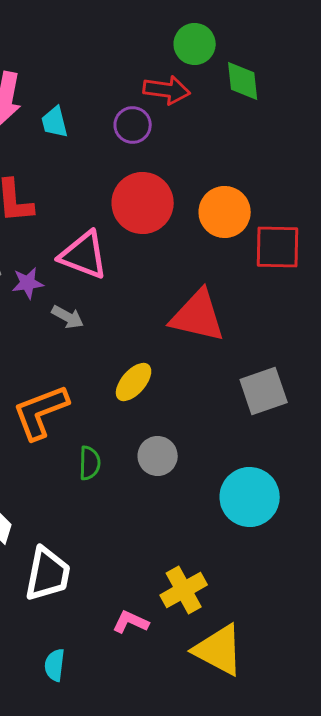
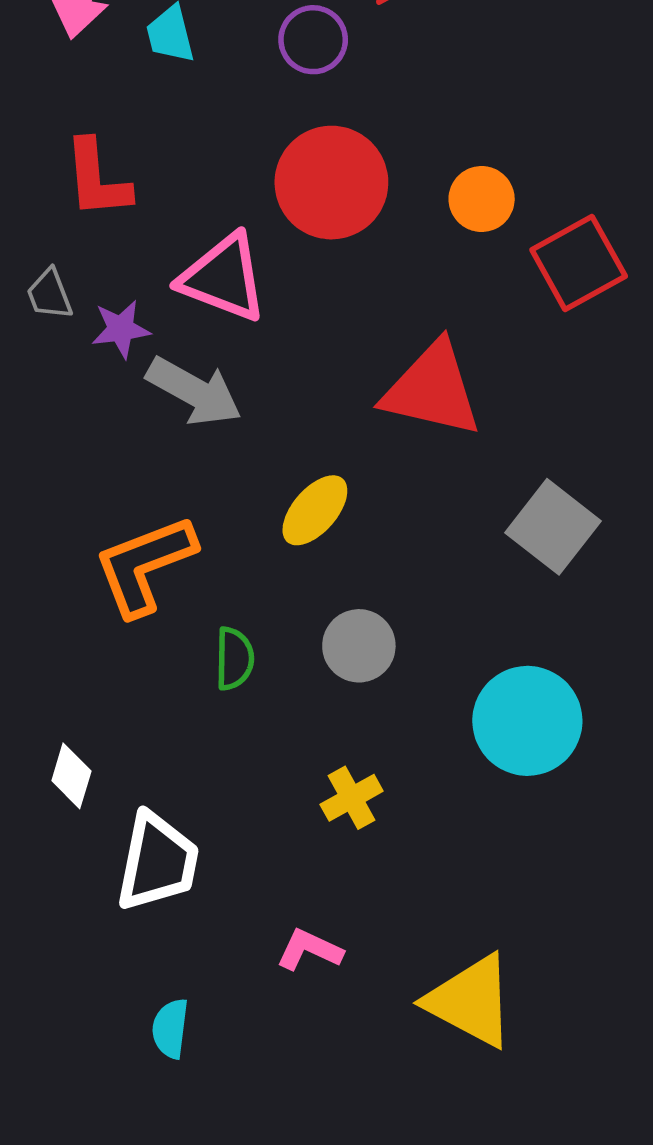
orange circle: (225, 212) -> (482, 199), size x0.7
red square: (278, 247) -> (579, 263), turned -30
gray arrow: (68, 317) -> (194, 391), size x1.6
gray square: (264, 391) -> (553, 527), turned -33
yellow cross: (184, 590) -> (352, 798), moved, size x0.7

